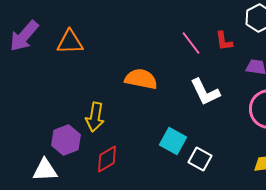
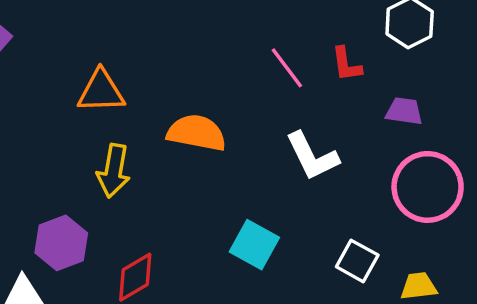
orange triangle: (70, 42) -> (101, 91), moved
yellow arrow: (95, 117) -> (114, 171), moved
white square: (200, 159) -> (357, 261), moved

